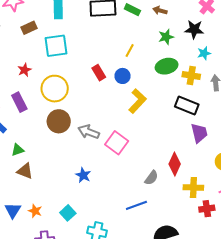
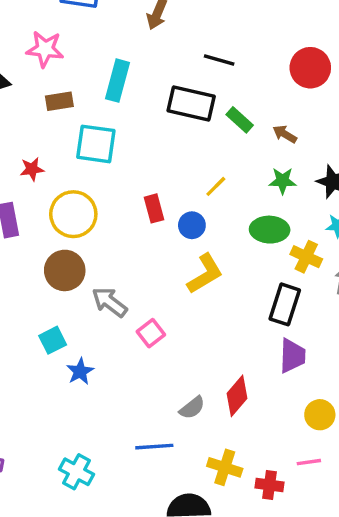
black rectangle: (187, 106) -> (285, 304), turned 70
pink square: (117, 143) -> (151, 333), size x0.7
yellow cross: (193, 187) -> (225, 467), moved
cyan square: (68, 213) -> (53, 340), moved

